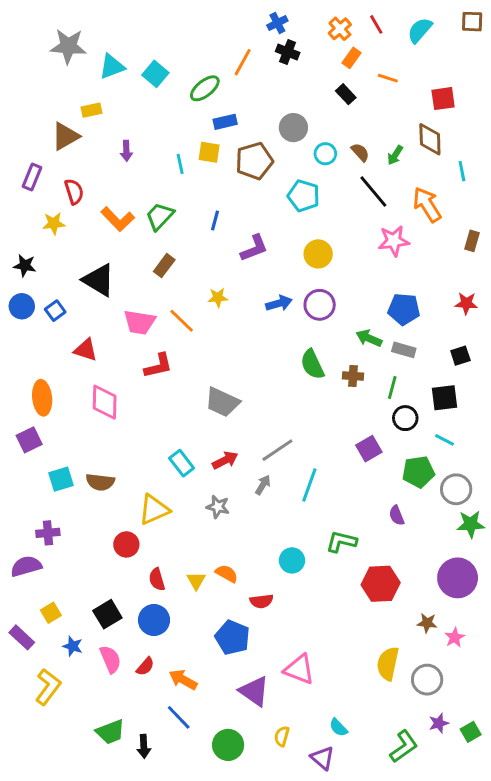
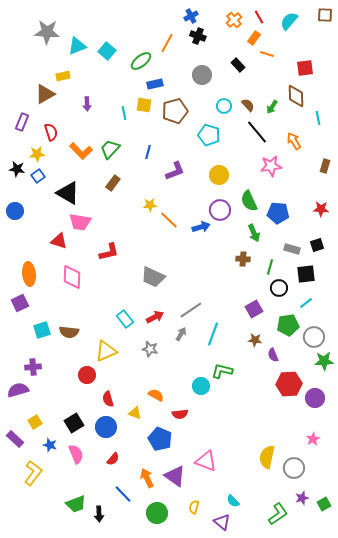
orange rectangle: (352, 58) -> (254, 38), moved
gray circle: (293, 128) -> (202, 75), moved
orange arrow: (427, 205) -> (294, 141), size x0.7
black star: (25, 266) -> (17, 169), moved
blue arrow: (279, 303) -> (201, 227), moved
blue square: (55, 311) -> (38, 176), moved
orange line: (182, 321) -> (169, 220), moved
pink trapezoid: (139, 322) -> (80, 222), moved
green arrow: (369, 338) -> (254, 233), turned -138
gray rectangle: (404, 350) -> (292, 249), moved
green semicircle: (312, 364) -> (249, 201), moved
cyan line: (444, 440) -> (306, 303), turned -64
green L-shape: (341, 542) -> (222, 371), moved
purple circle: (458, 578) -> (315, 398), size x0.7
yellow triangle: (196, 581) -> (135, 413), moved, turned -40
red hexagon: (381, 584) -> (289, 384), moved
brown star: (427, 623) -> (255, 340), moved
red semicircle: (145, 666) -> (113, 459), moved
orange arrow: (183, 680) -> (147, 478), moved, turned 36

